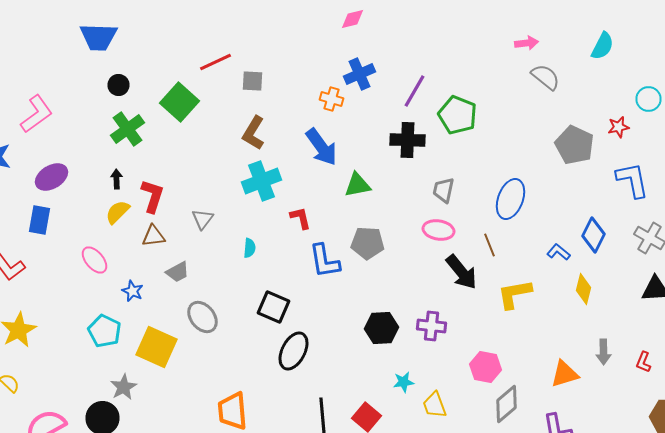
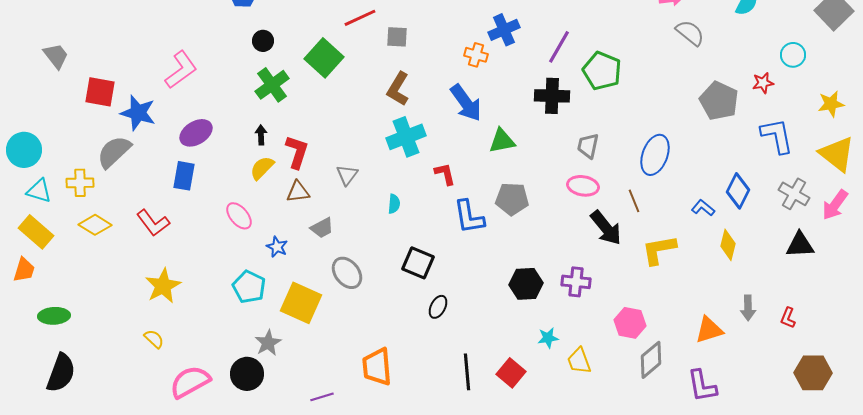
black ellipse: (294, 351) -> (438, 307), size x0.6

